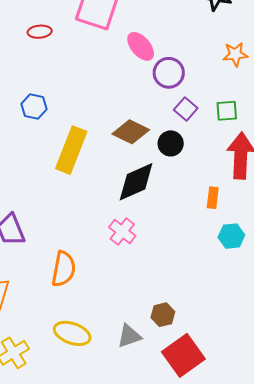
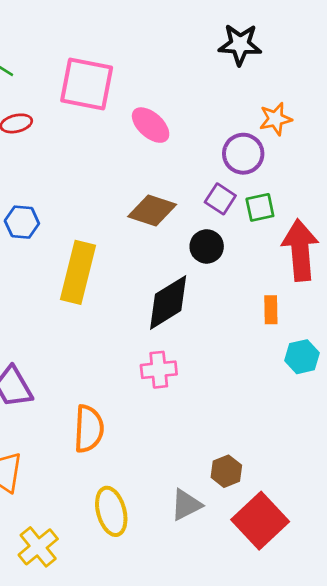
purple circle: (169, 73) -> (243, 154), moved
green square: (227, 111) -> (260, 207), moved
brown diamond: (131, 132) -> (152, 211), moved
pink cross: (122, 231) -> (159, 370), turned -36
yellow ellipse: (72, 333) -> (111, 511), turned 63

